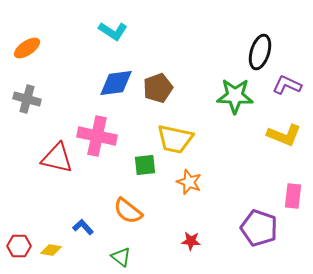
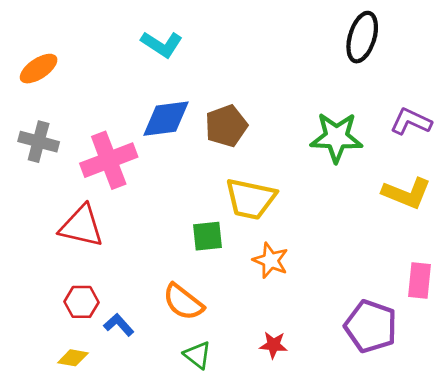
black ellipse: (260, 52) -> (362, 37), moved
pink cross: (97, 136) -> (109, 160), moved, turned -33
red hexagon: (19, 246) -> (82, 302), moved
green triangle: (121, 257) -> (198, 355), moved

